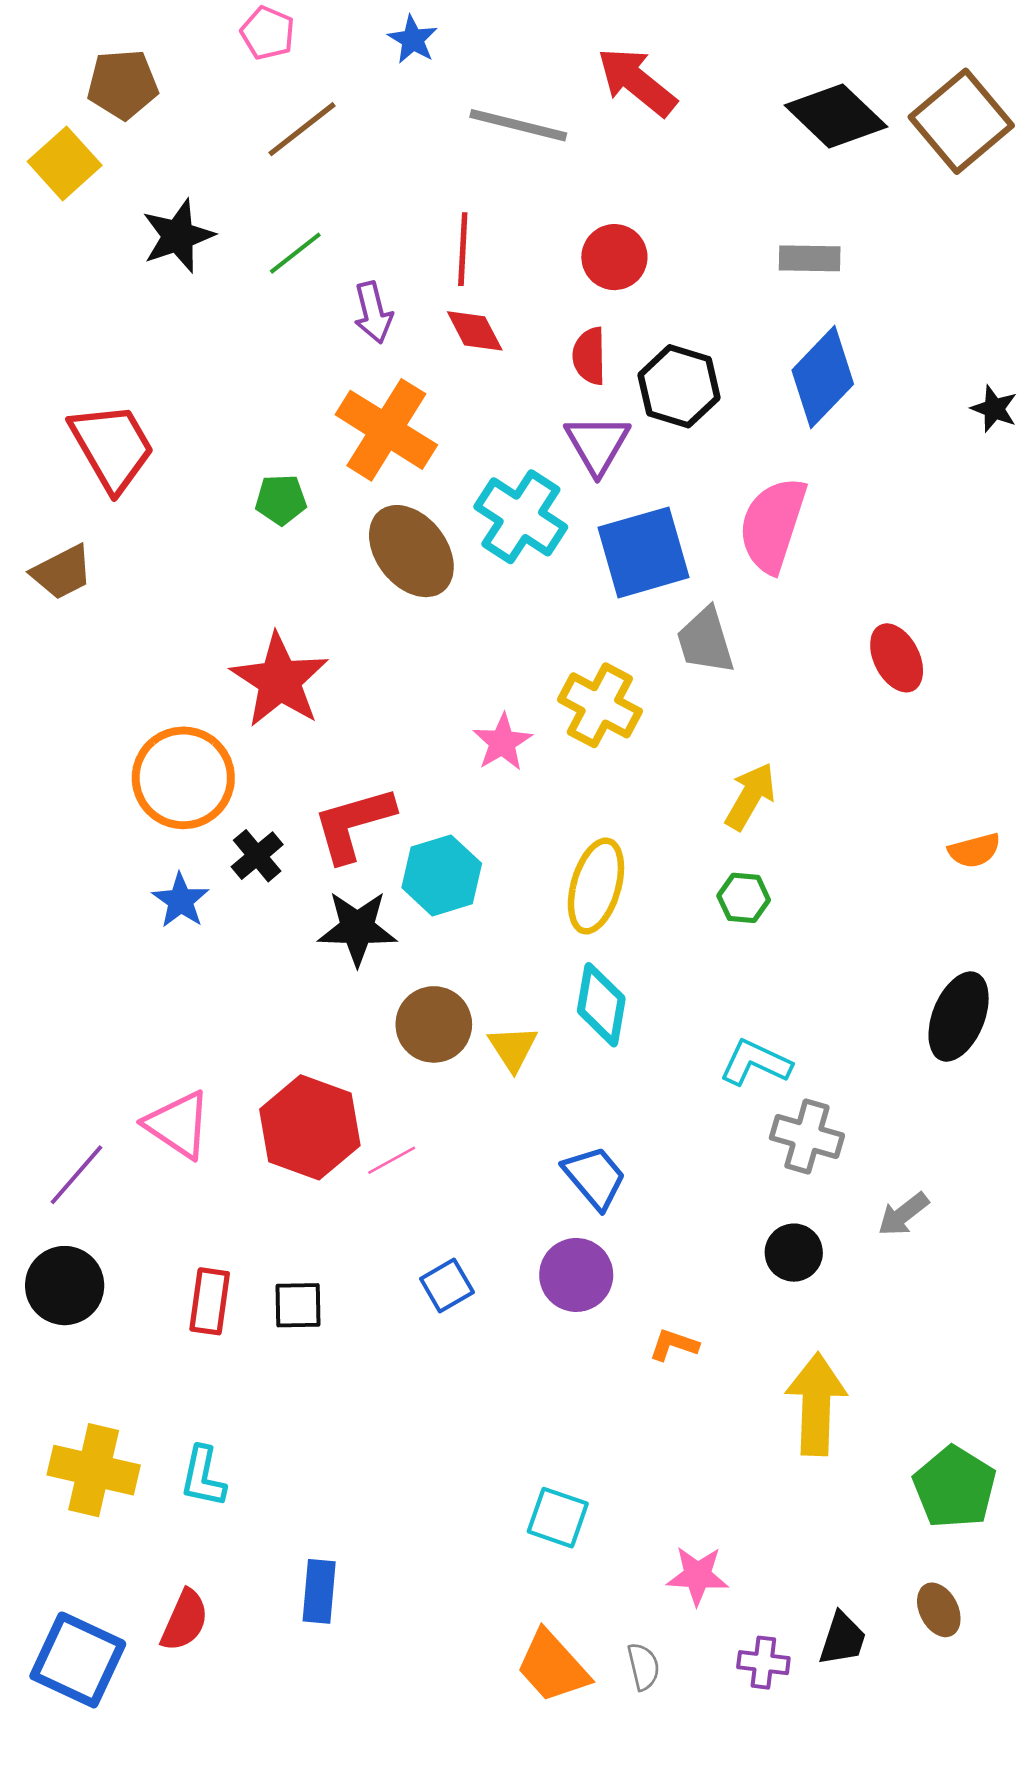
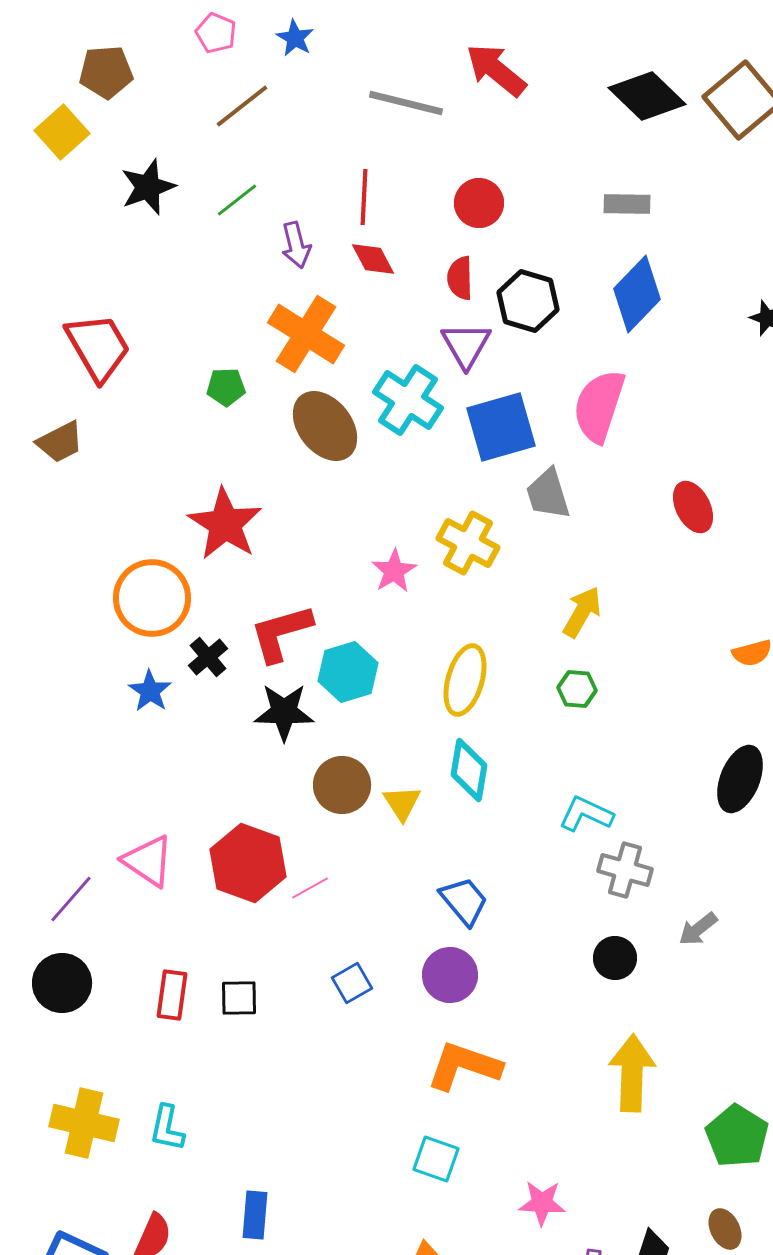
blue star: (413, 40) -> (295, 38), moved
orange L-shape: (674, 1345) -> (464, 1066), moved, size x2.0

